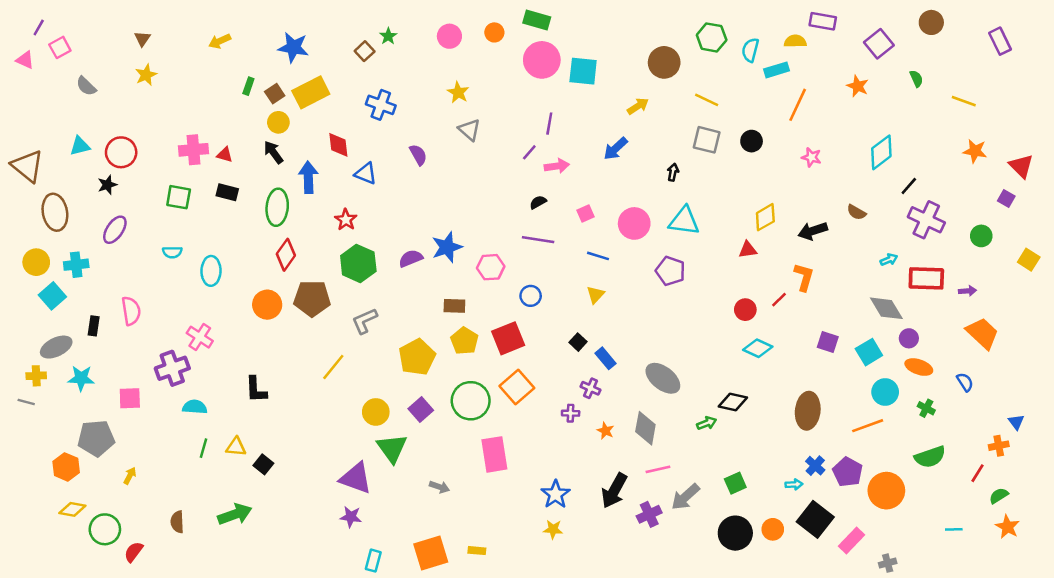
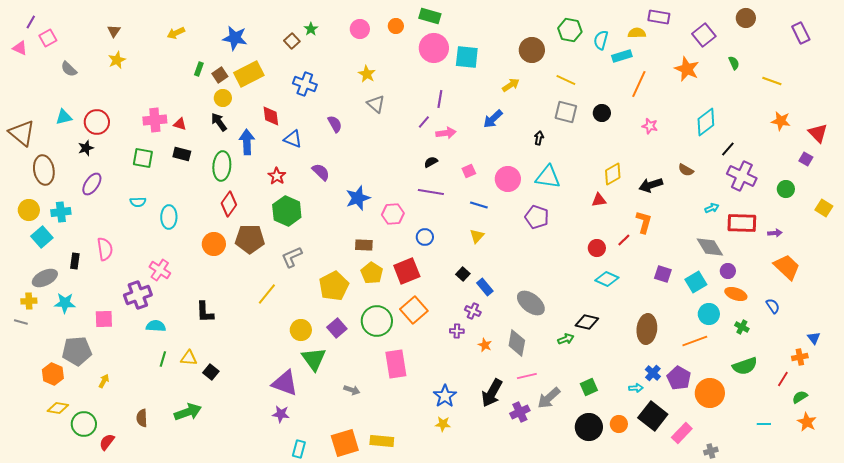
orange star: (858, 86) -> (687, 69), size x1.4
purple semicircle: (411, 258) -> (321, 172), moved, turned 66
yellow rectangle: (477, 551) -> (382, 441), size x1.6

